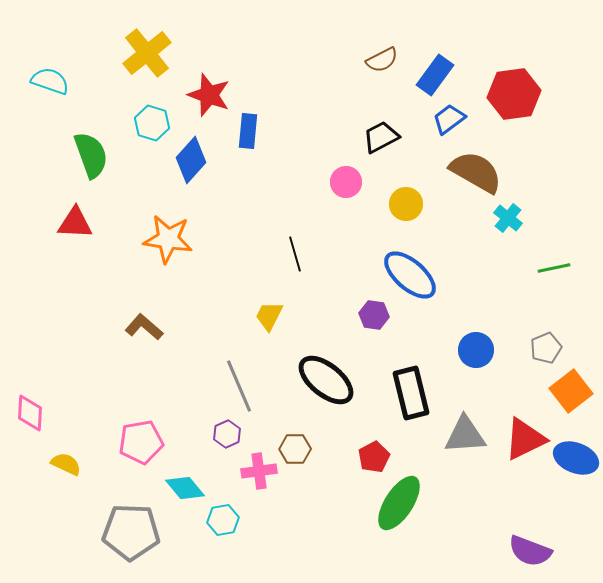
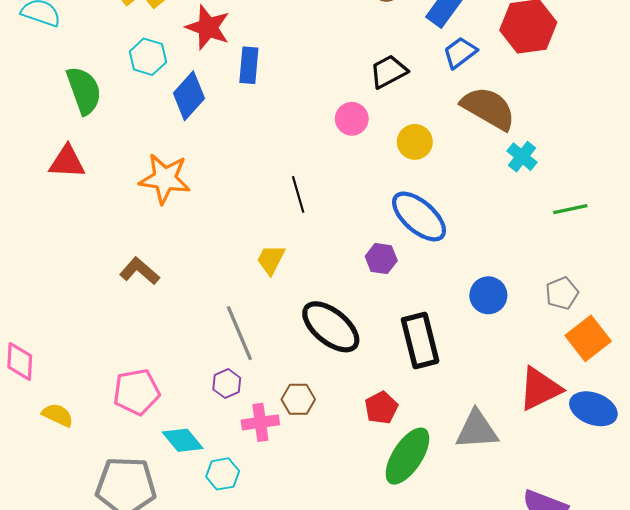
gray triangle: (465, 435) -> (477, 430), moved

